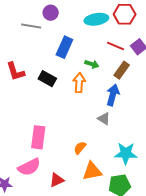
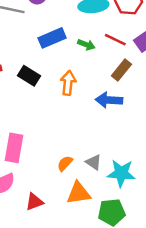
blue rectangle: (64, 47) -> (52, 38), turned 40
green arrow: (92, 64) -> (86, 45), moved
blue arrow: (113, 95) -> (109, 100), turned -105
gray triangle: (104, 119) -> (94, 162), moved

